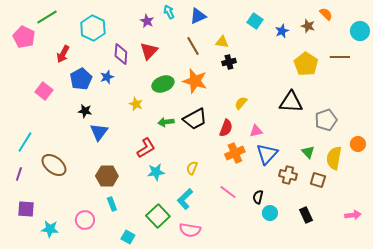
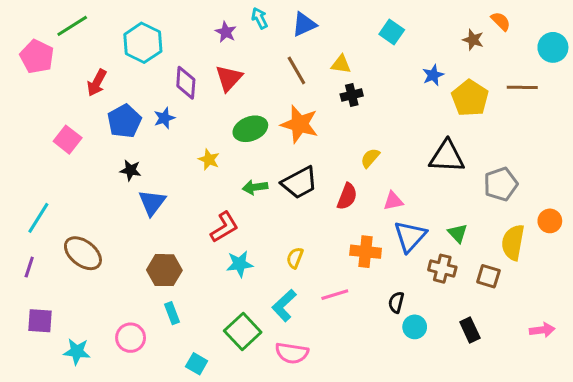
blue star: (282, 31) -> (433, 75), moved
green triangle: (308, 152) -> (458, 233), moved
orange cross: (235, 153) -> (366, 252), moved, turned 30
pink line: (228, 192) -> (335, 295), moved, turned -54

